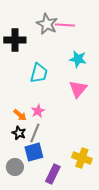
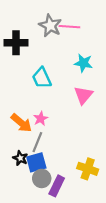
cyan trapezoid: (39, 73) -> (42, 78), turned 140
orange arrow: (20, 115) -> (21, 123), size x1.5
black star: (19, 133) -> (20, 158), moved
gray circle: (15, 167) -> (42, 178), moved

